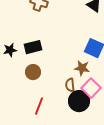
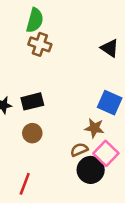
brown semicircle: (70, 85) -> (79, 150), turned 72
red line: (39, 106) -> (25, 184), moved

